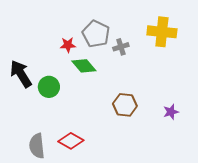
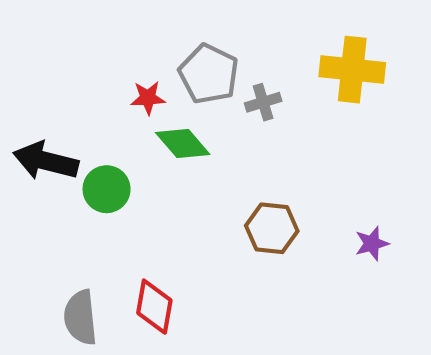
black arrow: (21, 74) -> (46, 161), turned -44
red diamond: (71, 141) -> (154, 307), turned 70

